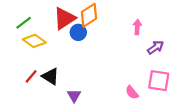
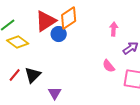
black triangle: (50, 76) -> (33, 75), turned 42
pink semicircle: (132, 92) -> (109, 66), moved

